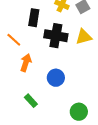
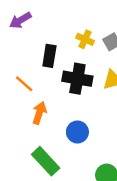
green rectangle: (31, 101) -> (46, 161), size x1.6

